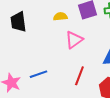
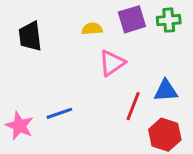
red line: (79, 76) -> (133, 106), moved

